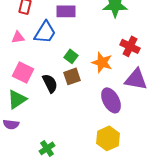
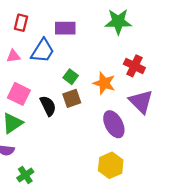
purple triangle: (136, 79) -> (141, 102), turned 35
green cross: (47, 148) -> (25, 175), moved

